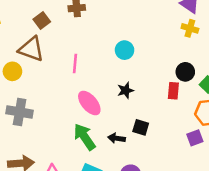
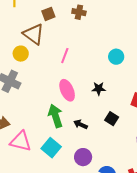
cyan circle: (125, 50) -> (116, 57), moved
yellow circle: (12, 71) -> (21, 54), moved
black square: (141, 127) -> (112, 119), moved

